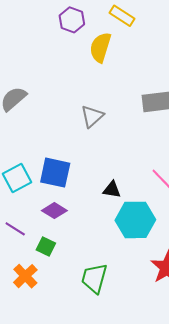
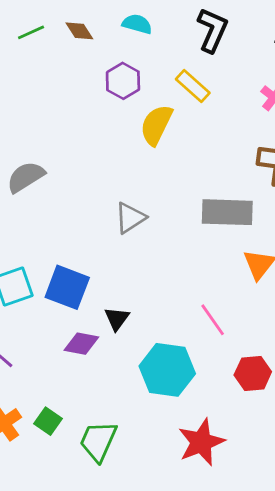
black triangle: (112, 190) -> (117, 319), moved, turned 48
purple diamond: (54, 211) -> (81, 344), moved, turned -30
green square: (46, 246) -> (48, 421), moved

